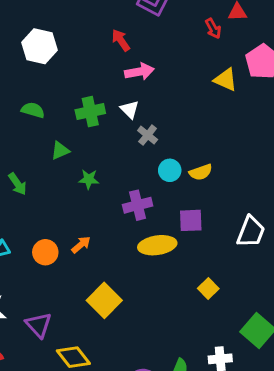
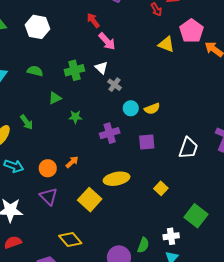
pink arrow: (139, 72) -> (107, 41), turned 60
yellow ellipse: (157, 245) -> (117, 179), moved
purple triangle: (38, 325) -> (49, 197), moved

